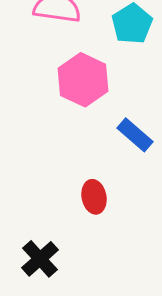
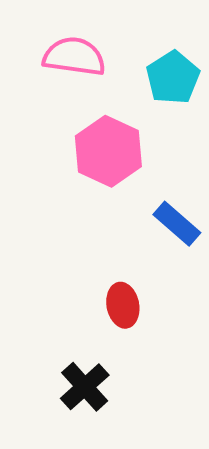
black cross: (40, 259) -> (85, 387), moved

